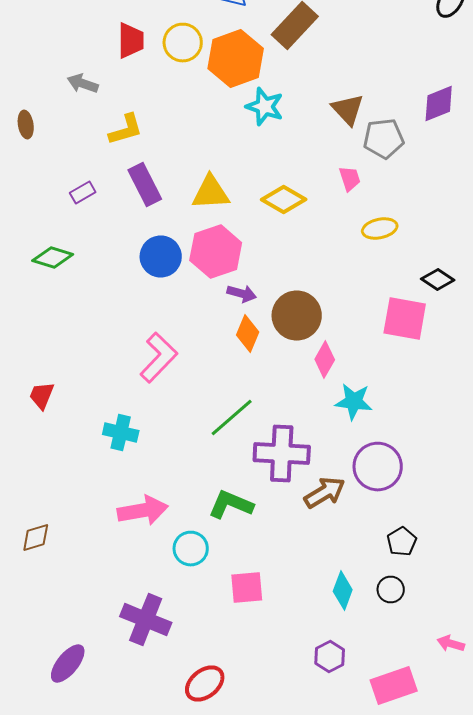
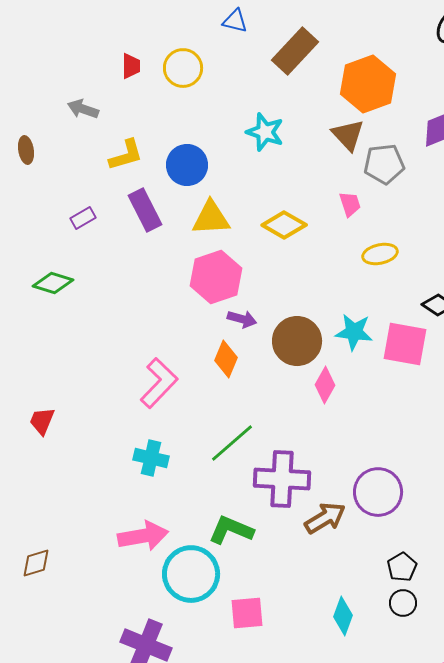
red trapezoid: (131, 40) -> (131, 66), size x0.7
orange hexagon: (236, 58) -> (368, 84), moved
blue circle: (161, 256) -> (187, 165), moved
orange diamond: (248, 334) -> (226, 359), moved
cyan star: (354, 402) -> (354, 332), moved
cyan cross: (121, 432) -> (151, 458), moved
cyan circle: (191, 548) -> (191, 574), size x1.6
black circle: (391, 590) -> (403, 603), moved

